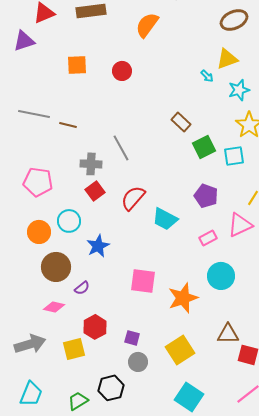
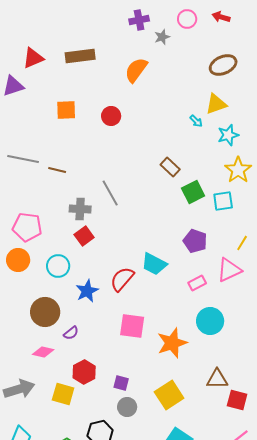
red semicircle: (133, 198) -> (122, 279), moved
orange circle: (39, 232) -> (18, 260), moved
yellow square: (74, 349) -> (63, 394), turned 30

